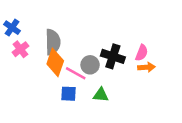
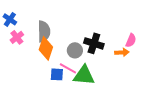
pink semicircle: (142, 53) -> (131, 40), moved
pink line: (76, 73) -> (68, 68), moved
green triangle: (101, 95) -> (84, 75), size x1.6

